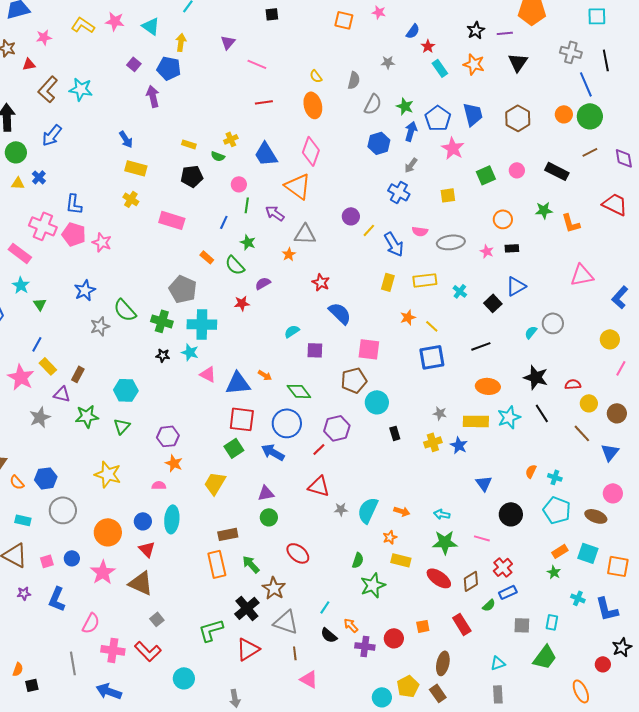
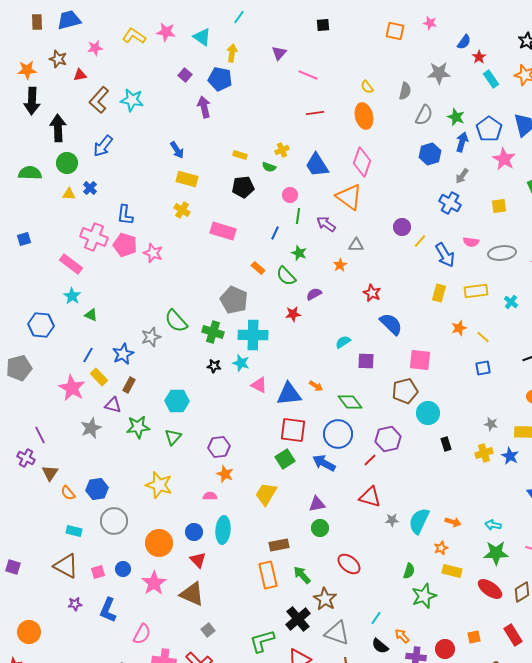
gray star: (388, 62) -> (439, 73), size x1.6
gray triangle: (305, 234) -> (356, 245), size x0.7
blue star: (85, 290) -> (123, 354), moved
green triangle: (40, 304) -> (91, 315), turned -32
blue square: (432, 357) -> (483, 368), size x0.6

